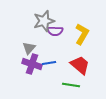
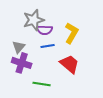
blue line: (49, 63) -> (48, 46), moved
green line: (71, 85) -> (42, 84), moved

